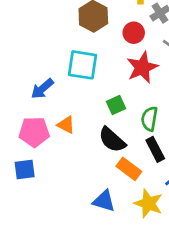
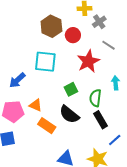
red circle: (134, 33) -> (73, 35), moved
orange rectangle: (129, 169) -> (47, 126), moved

